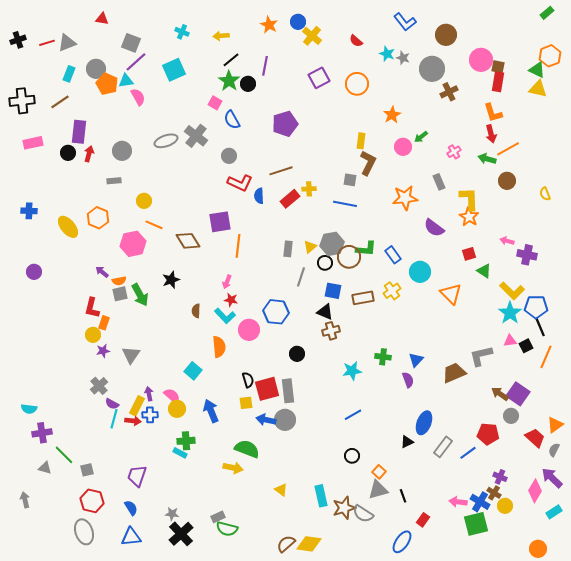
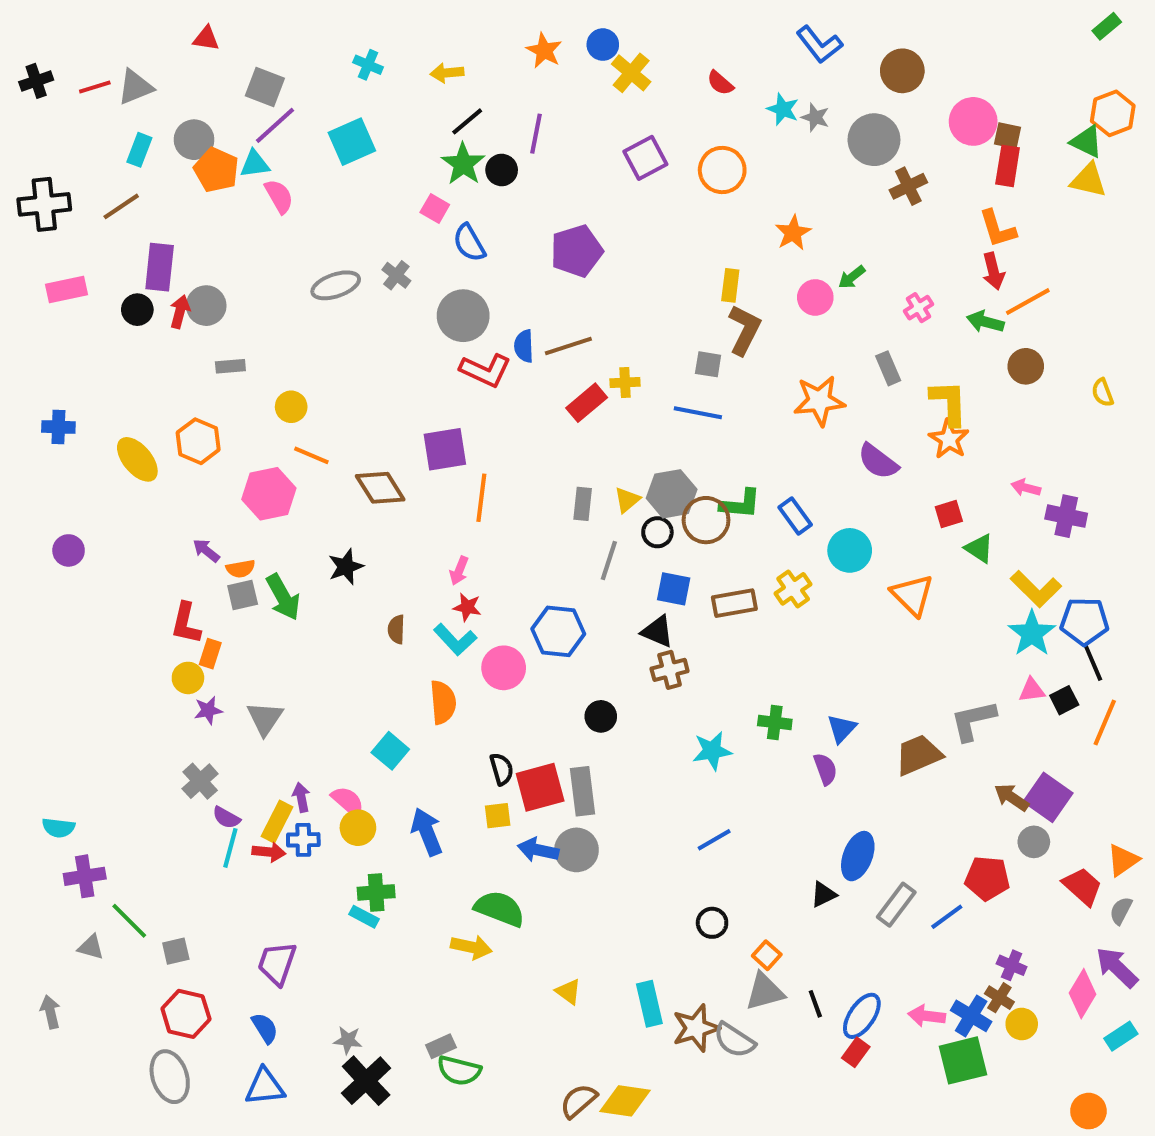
gray cross: (196, 136) -> (396, 275), size x0.6
gray circle: (122, 151) -> (206, 306), moved
gray circle: (229, 156) -> (463, 316), size x1.6
blue semicircle: (259, 196) -> (524, 346), moved
blue ellipse: (402, 542) -> (862, 1016), moved

